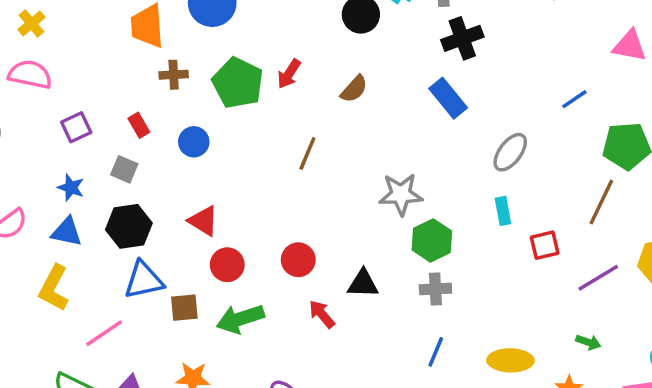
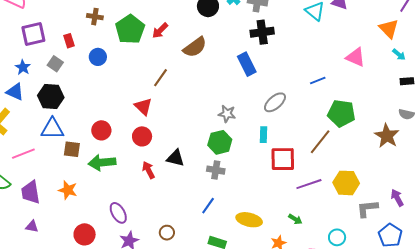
brown semicircle: (354, 89) -> (195, 47), size x1.4
purple square: (76, 127) -> (33, 34), size x1.4
gray star: (401, 194) -> (227, 114), moved, size x0.7
red triangle: (203, 221) -> (143, 106), moved
red square: (545, 245) -> (283, 159), size x1.5

